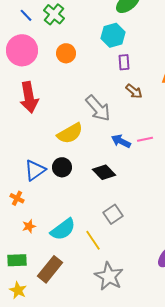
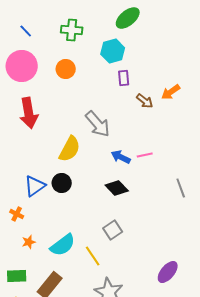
green cross: (54, 14) -> (72, 30), moved, turned -35
brown arrow: (134, 91) -> (145, 101), moved
yellow semicircle: (70, 133) -> (70, 149), turned -32
black diamond: (104, 172) -> (117, 188), moved

